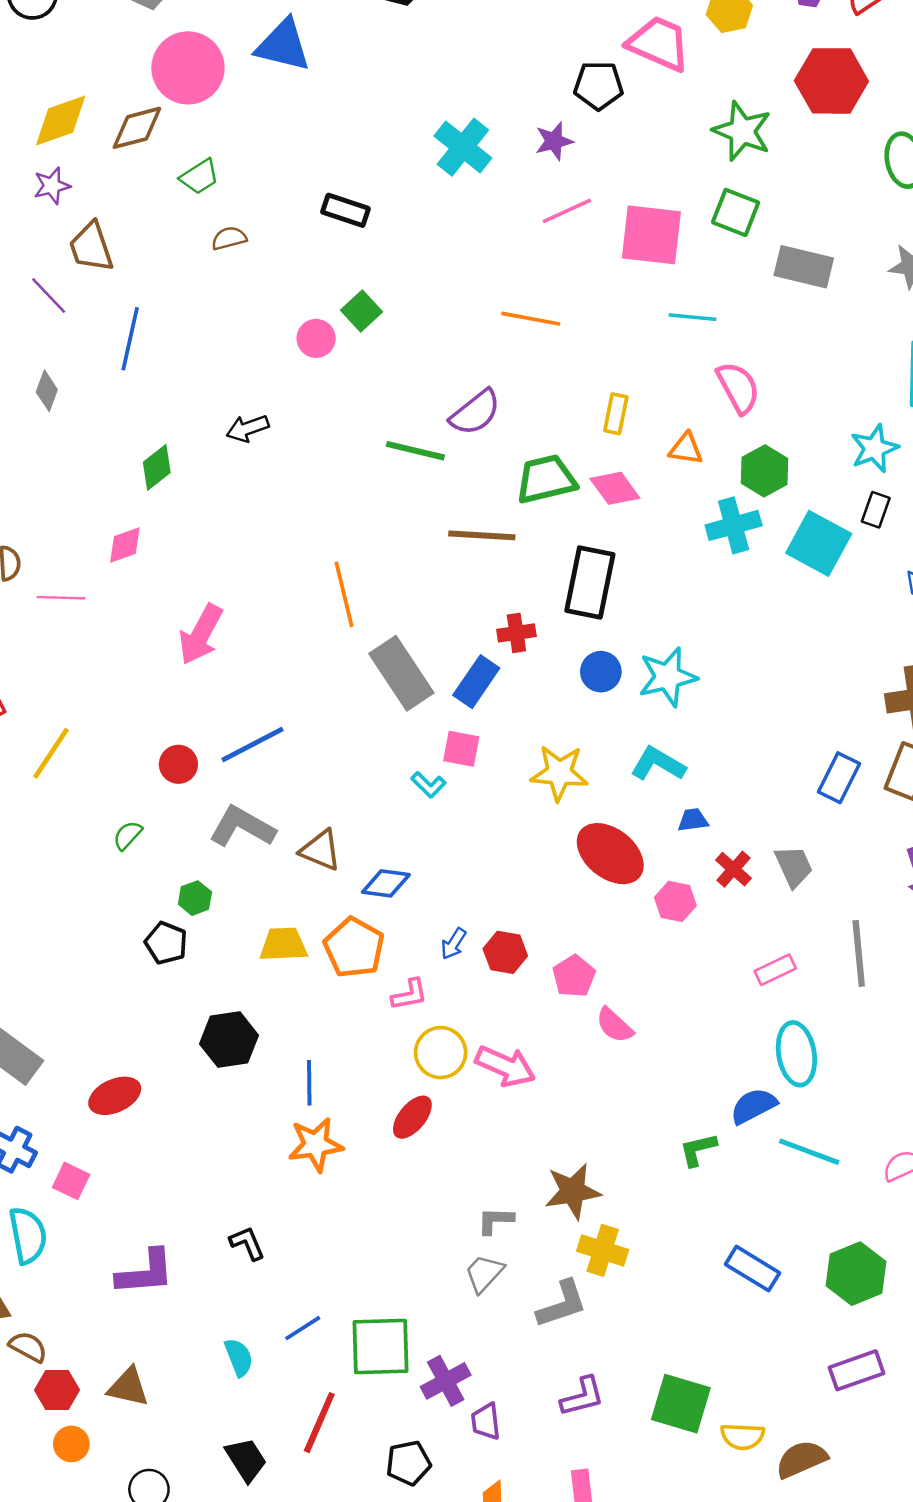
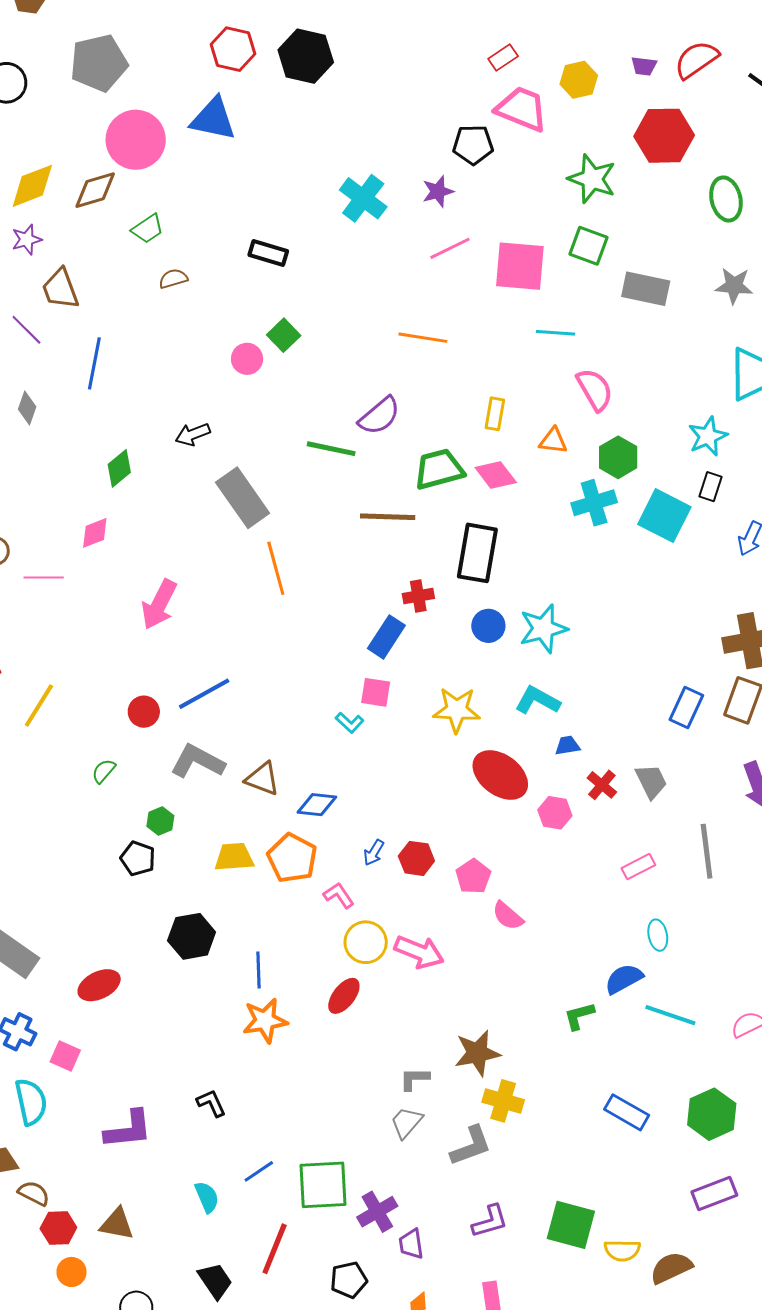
gray rectangle: (401, 673) -> (243, 498), moved
pink L-shape: (409, 995) -> (339, 895), turned -112
cyan ellipse: (796, 1054) -> (658, 935), size x0.6

